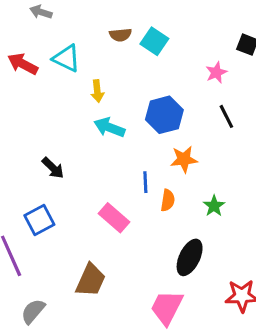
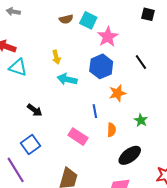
cyan triangle: (66, 58) -> (18, 67), moved
pink star: (216, 72) -> (108, 37), moved, size x1.5
orange semicircle: (168, 200) -> (112, 130), moved
black ellipse: (190, 257) -> (130, 155), turned 35

